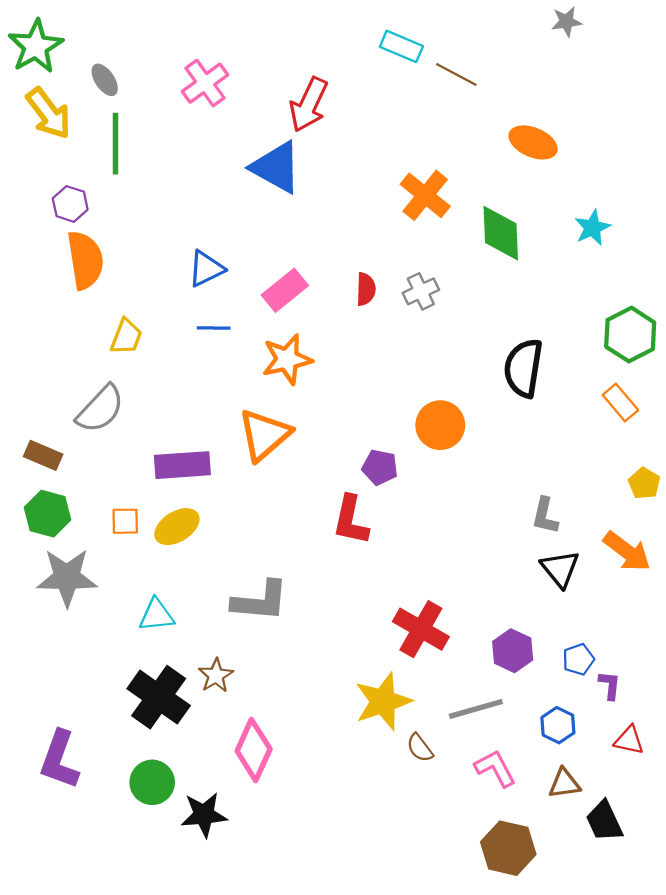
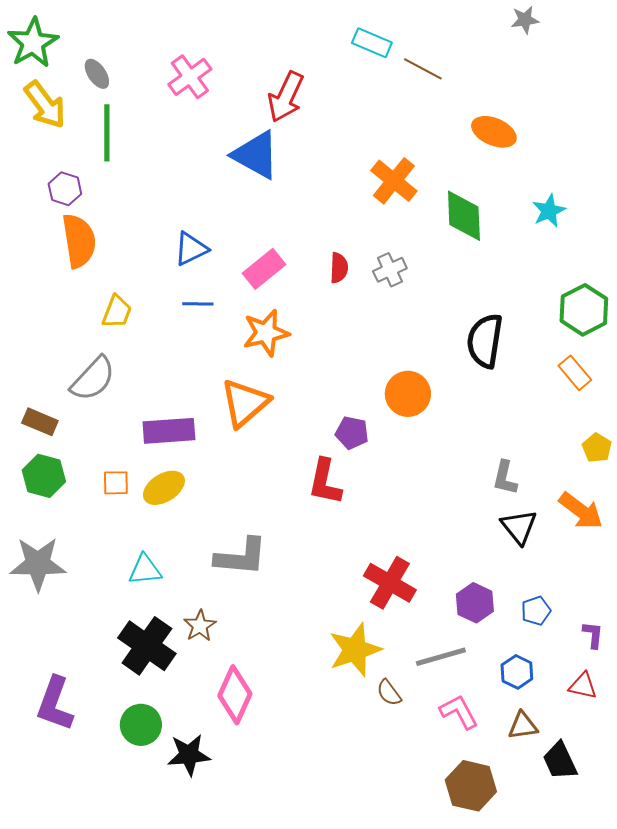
gray star: (67, 577) -> (38, 564), moved
purple L-shape: (610, 685) -> (593, 635), moved

